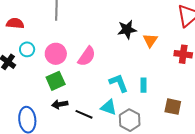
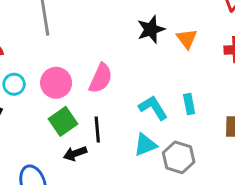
cyan triangle: (109, 107) -> (145, 145), turned -30
black line: (84, 114) -> (97, 129), moved, turned 72

